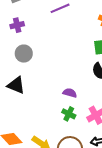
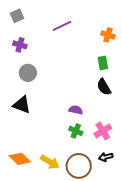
purple cross: (17, 25) -> (20, 45), turned 32

